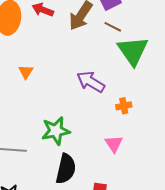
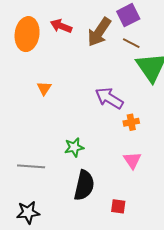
orange cross: (124, 106) -> (131, 122), moved
green star: (56, 131) -> (74, 147), size x0.7

